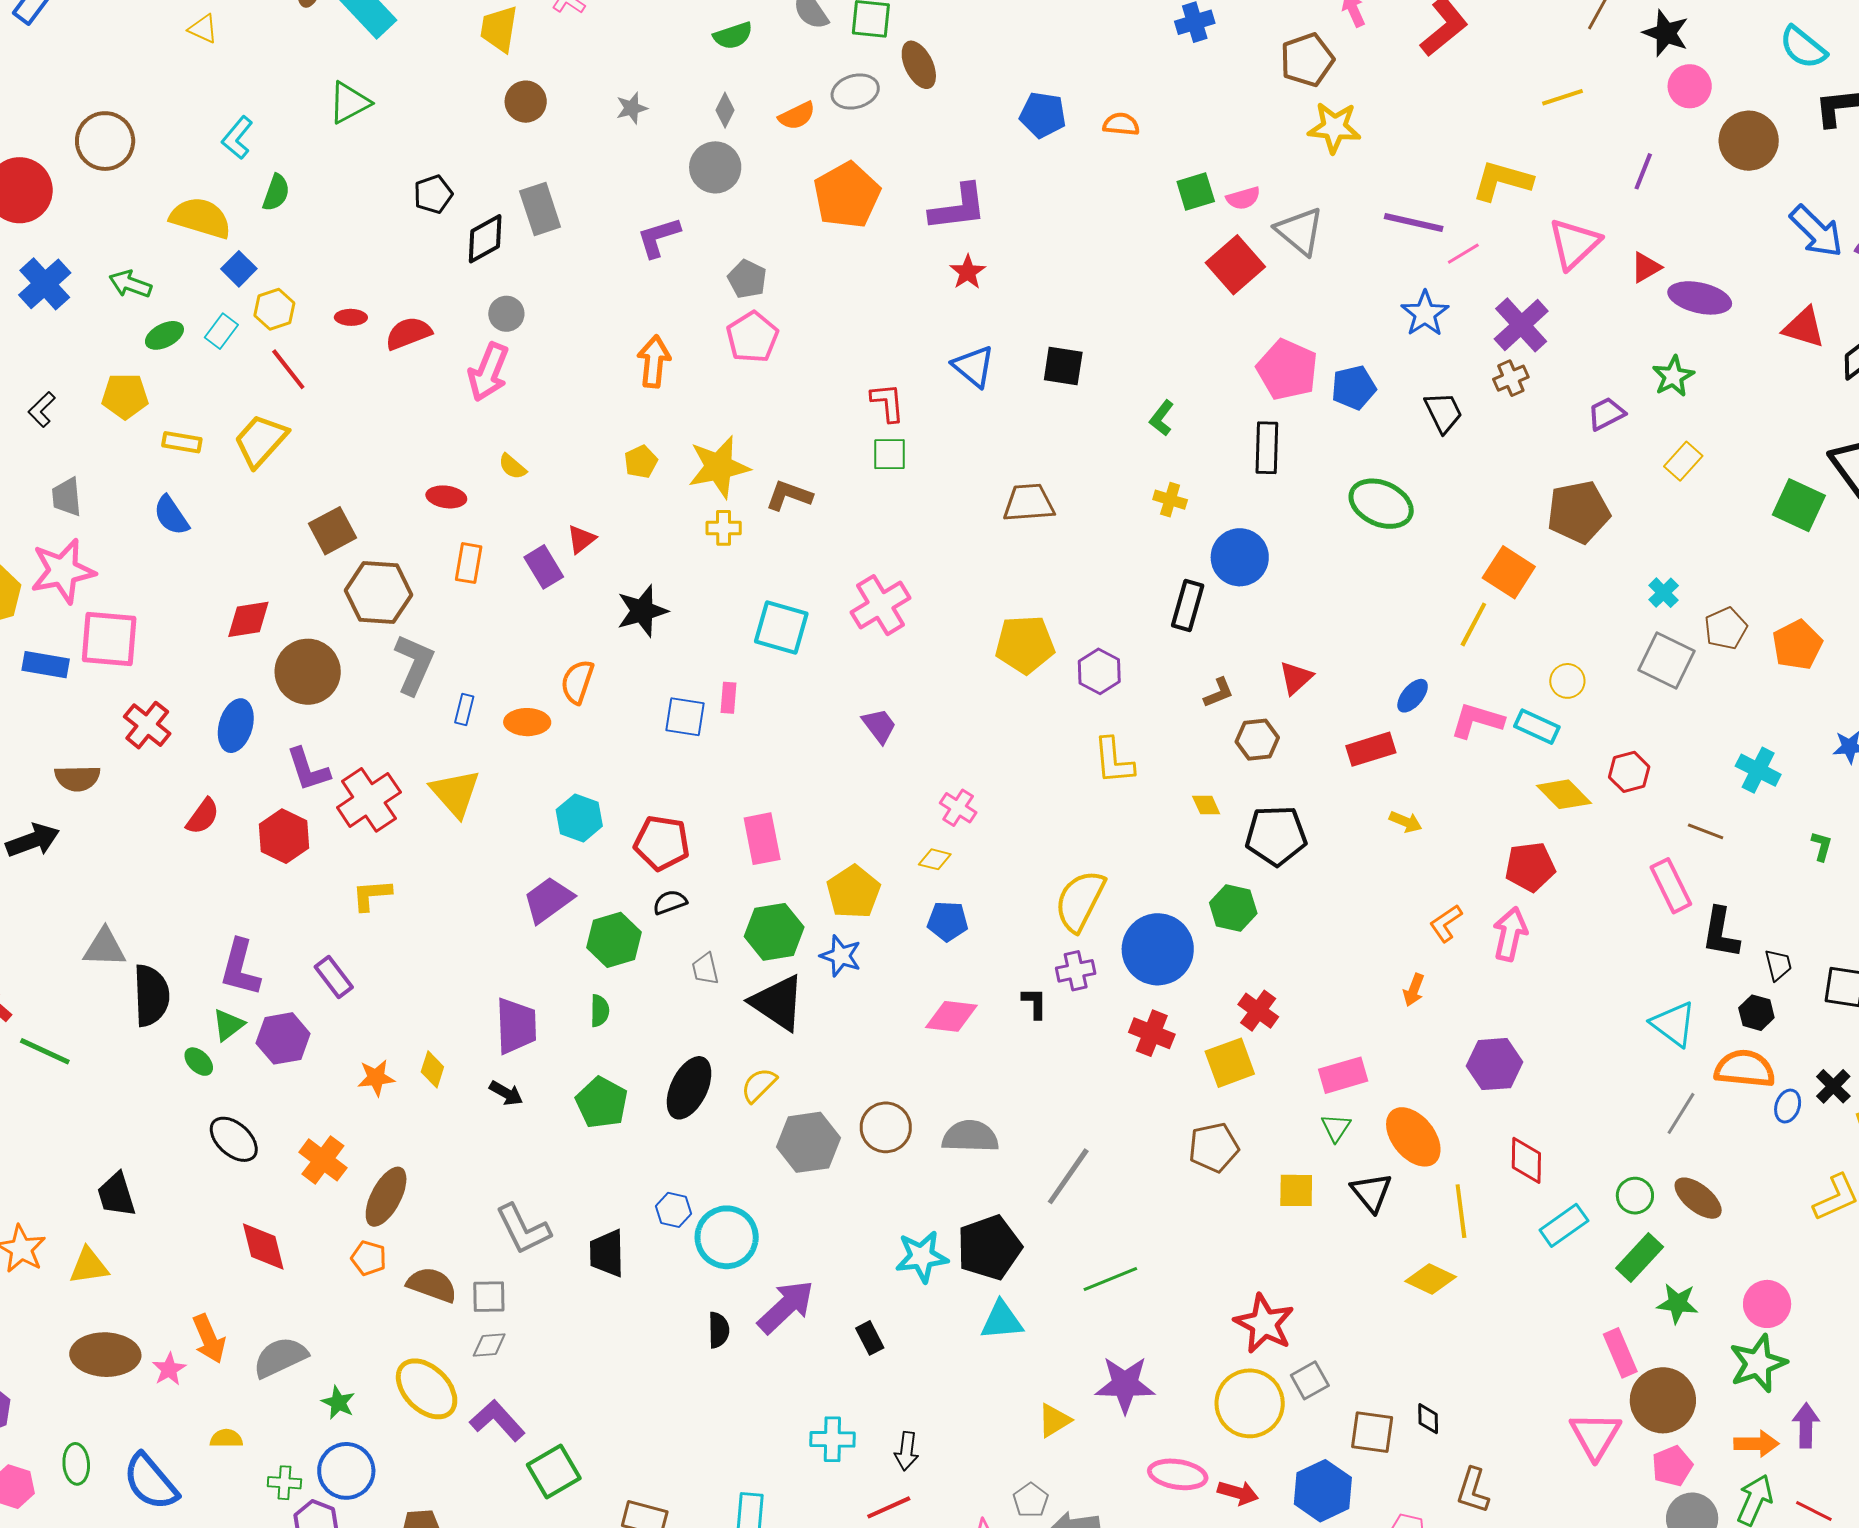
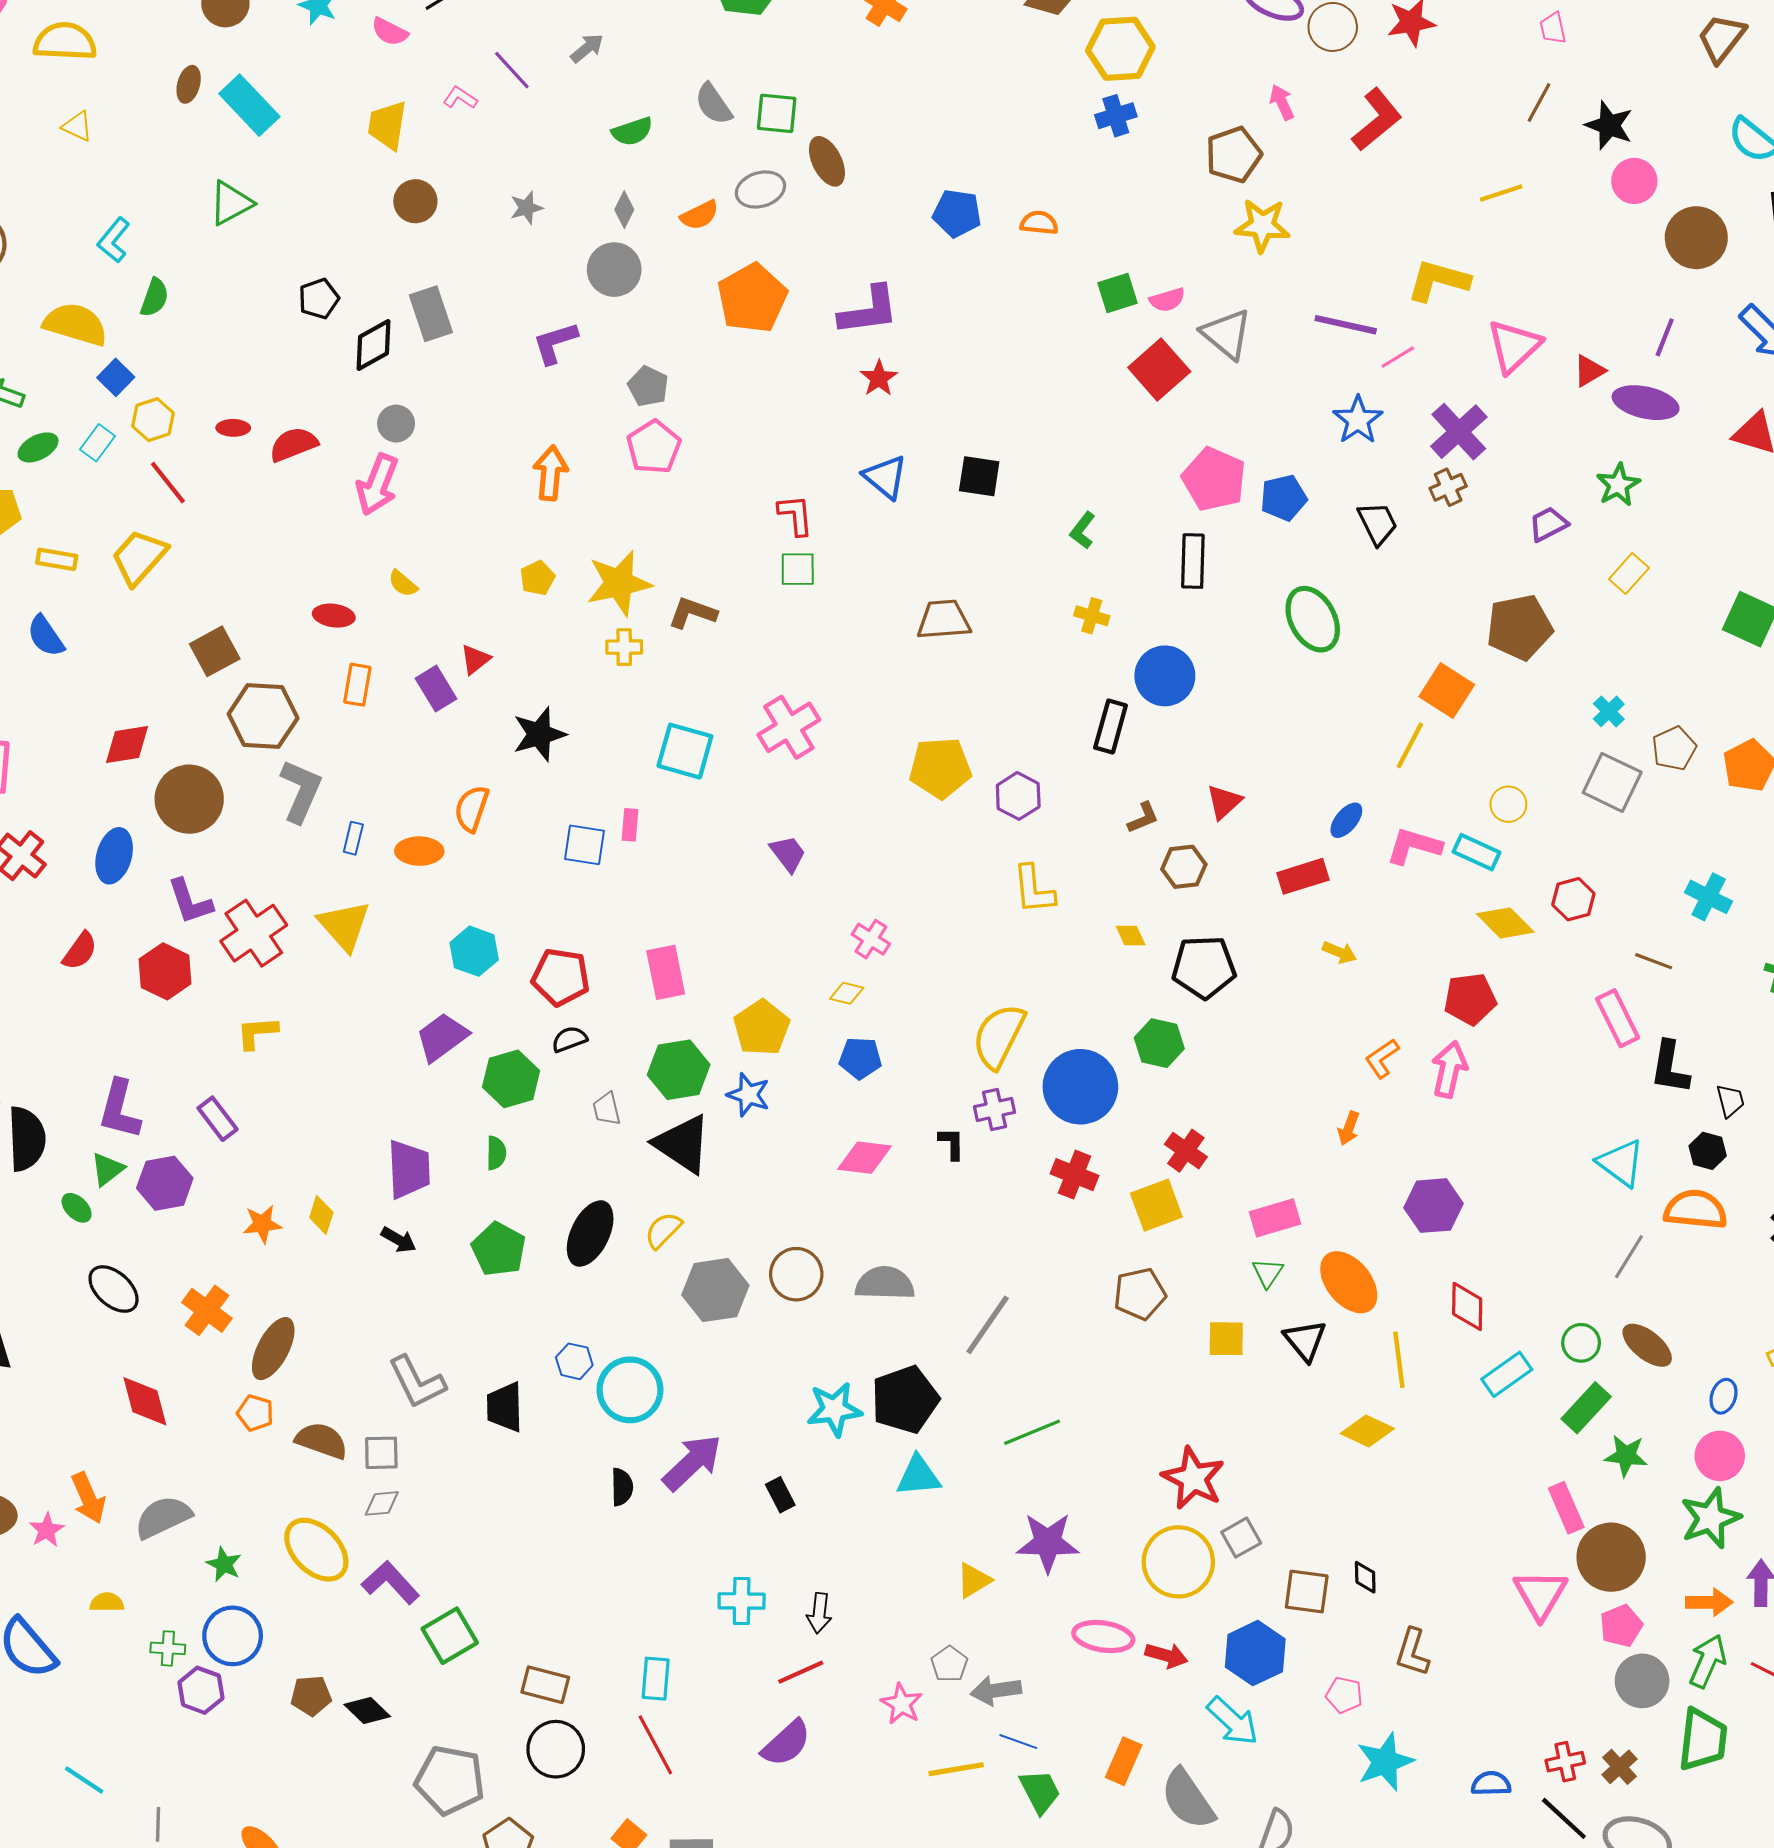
purple line: (1643, 171) -> (1665, 337), moved
green ellipse: (1381, 504) -> (1313, 619), turned 38
blue ellipse: (1788, 1106) -> (1724, 1396), moved

